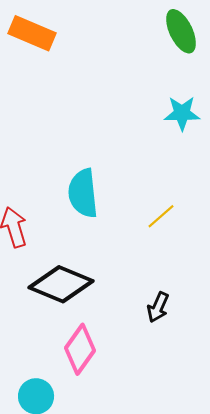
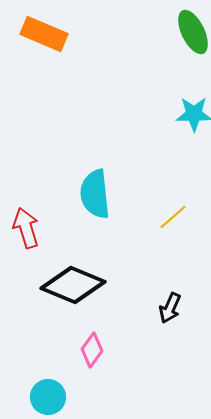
pink diamond: (80, 349) -> (92, 350), size x0.7

